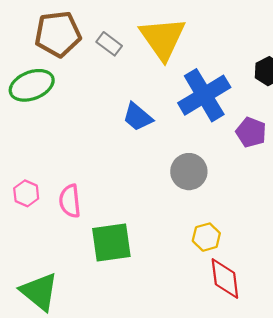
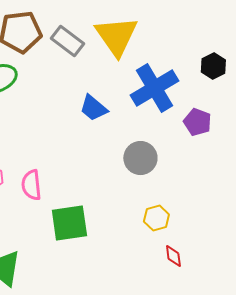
gray rectangle: (109, 44) -> (67, 41), size x1.4
red diamond: (225, 279) -> (173, 256), size x0.6

